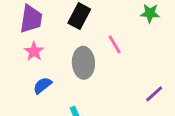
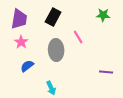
purple line: (154, 94) -> (106, 72), turned 48

